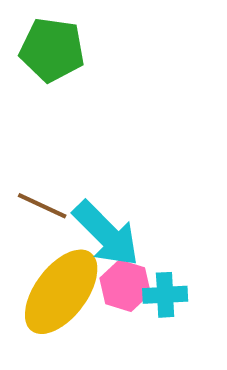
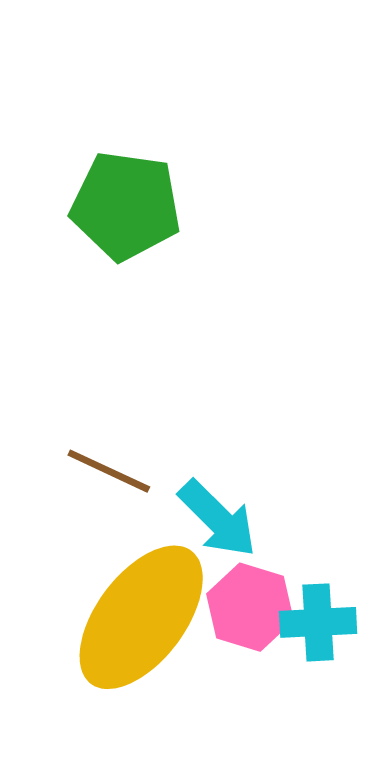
cyan arrow: (106, 234) -> (218, 519), size x0.7

